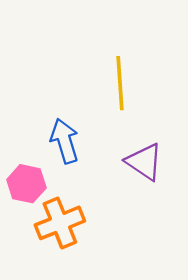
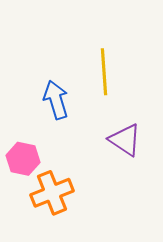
blue arrow: (65, 141) -> (56, 100), moved

